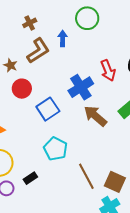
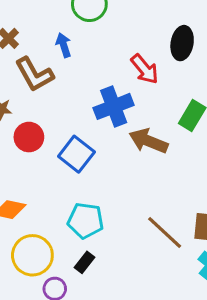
brown L-shape: (38, 51) -> (34, 74), turned 112
blue cross: (81, 87) -> (114, 106), turned 30
cyan pentagon: (55, 149) -> (86, 221), moved

